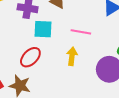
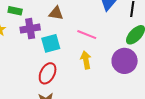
pink line: (81, 32) -> (87, 35), turned 30

